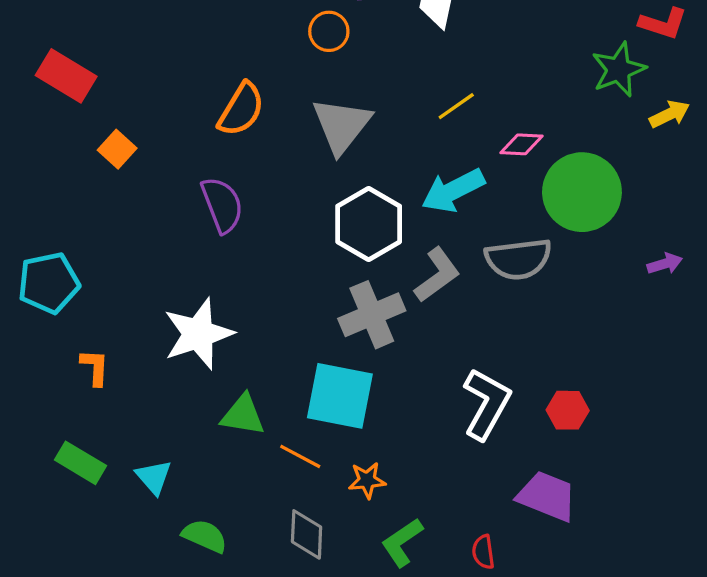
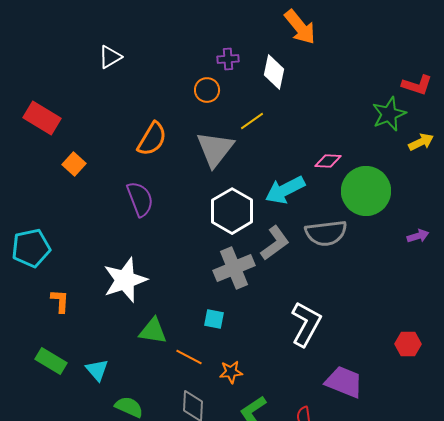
yellow line: (456, 106) -> (252, 121), moved
cyan square: (340, 396) -> (214, 319), size x0.5
red hexagon: (568, 410) -> (408, 344), moved

